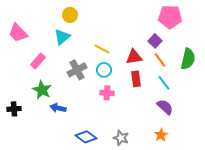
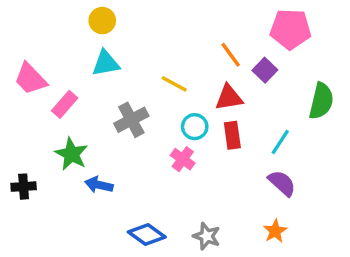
yellow circle: (70, 15) -> (102, 21), moved
pink trapezoid: (18, 33) -> (30, 79), moved
cyan triangle: (62, 37) -> (106, 63), turned 30
orange line: (160, 60) -> (231, 55), moved
cyan circle: (104, 70) -> (195, 127), moved
cyan line: (164, 83) -> (280, 142), turned 70
pink cross: (107, 93) -> (183, 159), turned 32

